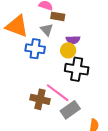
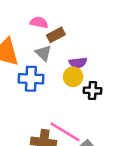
brown rectangle: (58, 16) -> (56, 35), turned -32
black cross: (77, 69) -> (92, 91), moved, size x0.6

